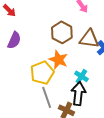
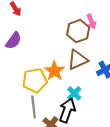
brown hexagon: (62, 32) -> (78, 31), moved
brown triangle: (89, 39) -> (78, 60), moved, turned -45

